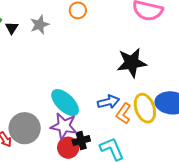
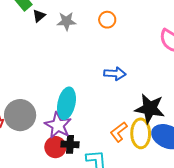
black star: (132, 63) -> (150, 109), moved
blue arrow: (108, 102) -> (115, 74), moved
cyan ellipse: (65, 103) -> (66, 103), turned 40

